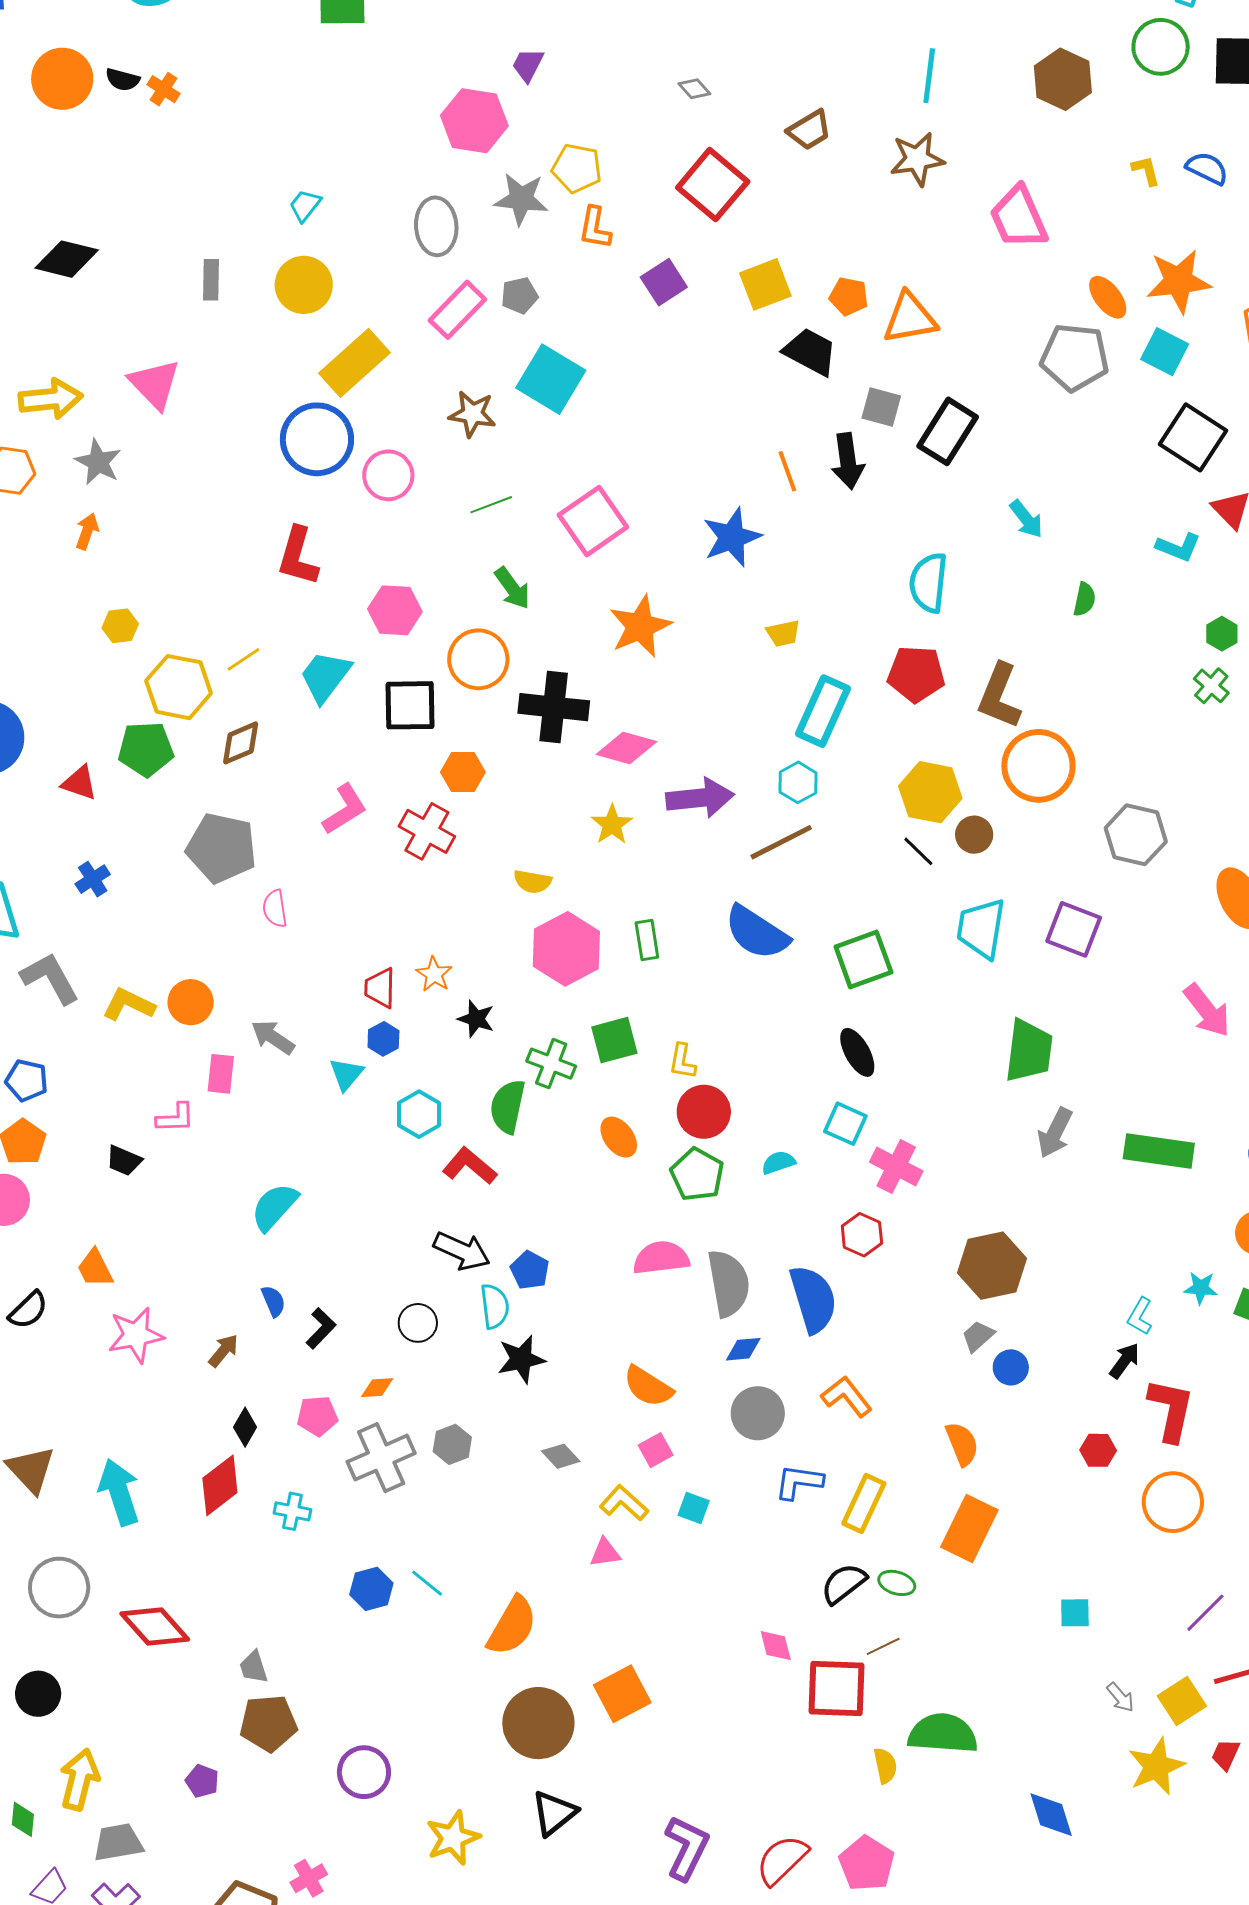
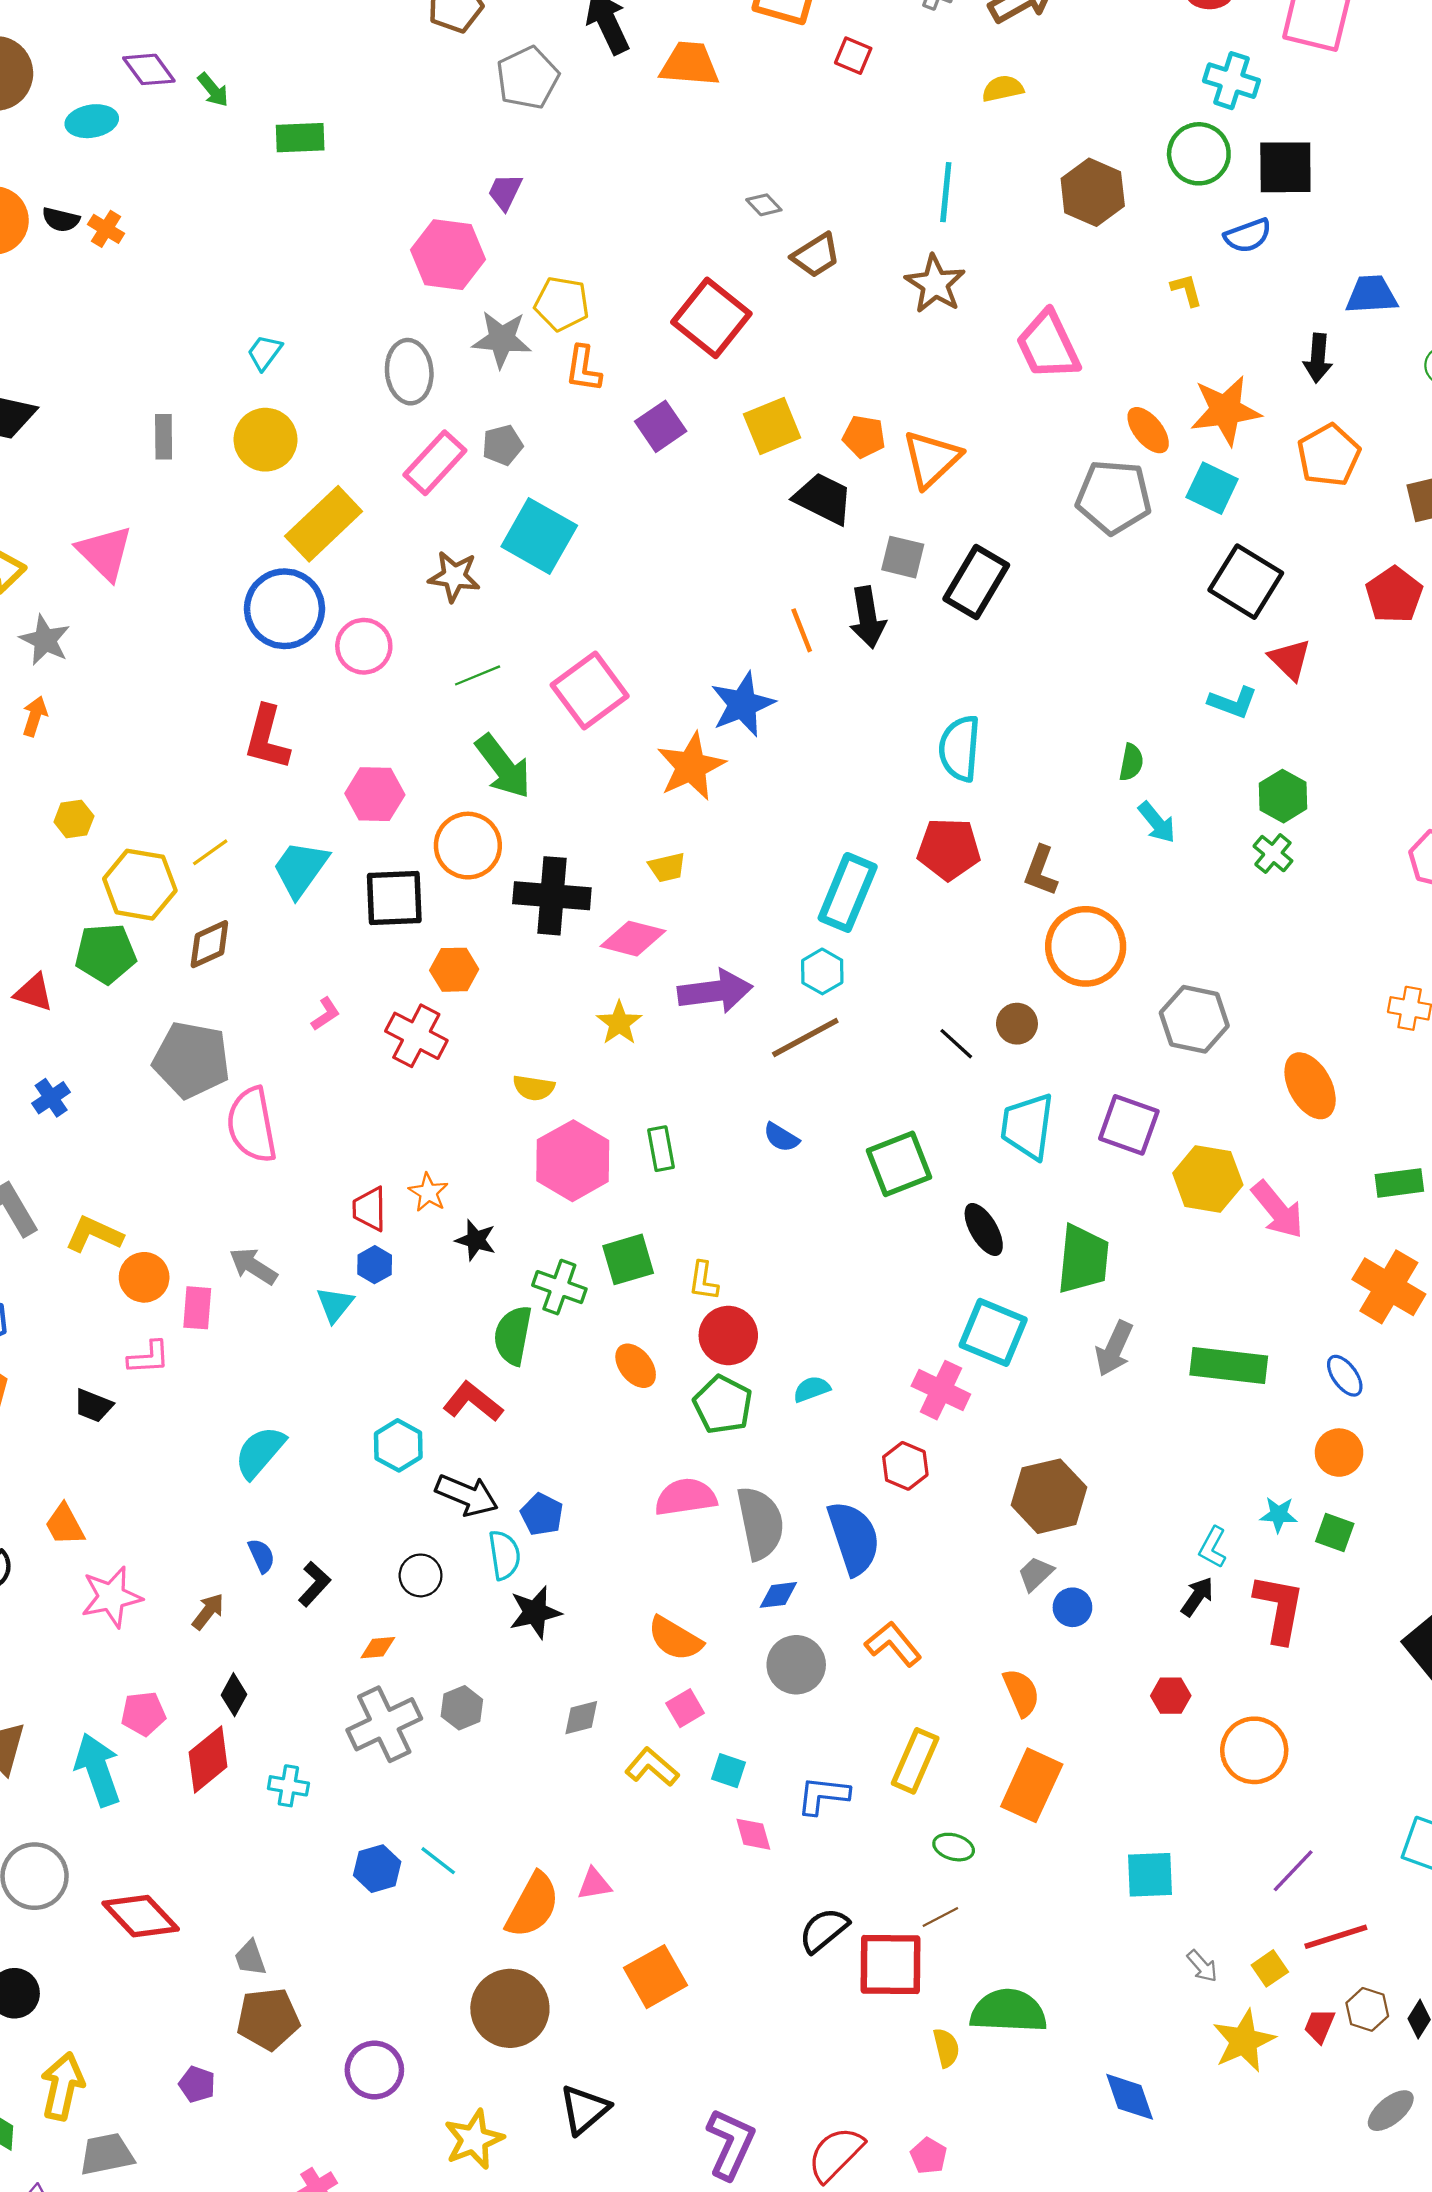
gray diamond: (694, 89) -> (764, 205), moved
brown star: (917, 159) -> (935, 284), turned -30
blue semicircle: (1207, 168) -> (1248, 236), moved, turned 135
orange triangle: (910, 318) -> (932, 459), turned -32
cyan arrow: (1026, 519) -> (1157, 822), moved
green arrow: (512, 588) -> (503, 766), size x1.4
orange star: (640, 626) -> (691, 766), moved
yellow trapezoid: (783, 633) -> (667, 867), moved
green hexagon: (1222, 634) -> (1283, 796), size x1.4
brown L-shape: (999, 696) -> (1041, 871), size x0.7
yellow hexagon: (930, 792) -> (1208, 1179), moved
pink L-shape: (345, 809) -> (326, 1014), size x0.6
pink semicircle: (275, 909) -> (252, 1125), size x1.8
blue semicircle: (757, 933) -> (781, 1137), size x0.5
orange circle: (191, 1002) -> (144, 1277), moved
black ellipse: (857, 1052) -> (984, 1230), moved
cyan hexagon: (419, 1114) -> (398, 1445), moved
cyan square: (845, 1124) -> (993, 1332), moved, size x1.4
red L-shape: (1171, 1410) -> (1279, 1608), moved
pink pentagon: (317, 1416) -> (143, 1714), moved
gray diamond: (561, 1456) -> (581, 1718), turned -60
blue L-shape: (799, 1482) -> (823, 1795), moved
pink triangle: (605, 1553) -> (594, 1884), moved
black semicircle: (844, 1584) -> (824, 1930), moved
cyan square: (1075, 1613) -> (1150, 1875), size x1.4
pink diamond: (776, 1646) -> (753, 1834), moved
yellow square: (1182, 1701) -> (1270, 1968), size x0.7
brown circle: (538, 1723) -> (510, 2008), moved
pink pentagon: (867, 1864) -> (929, 2156), size x0.6

